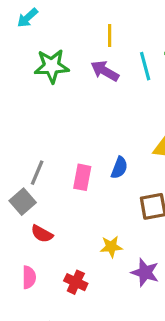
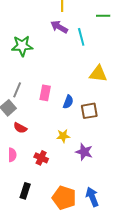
green star: (52, 66) -> (22, 46), moved
cyan line: (145, 66) -> (81, 37), moved
blue semicircle: (119, 168) -> (68, 102), moved

